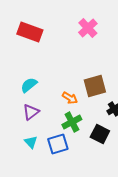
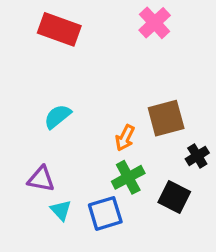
orange arrow: (70, 98) -> (125, 138), turned 84
purple triangle: (31, 112) -> (41, 179), moved, turned 48

